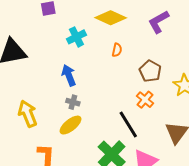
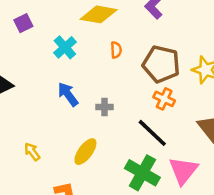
brown pentagon: (150, 71) -> (161, 64), size x1.4
gray cross: (73, 102) -> (105, 107), moved
yellow arrow: (28, 114) -> (32, 152), size x0.6

